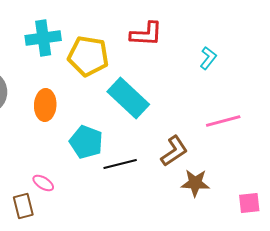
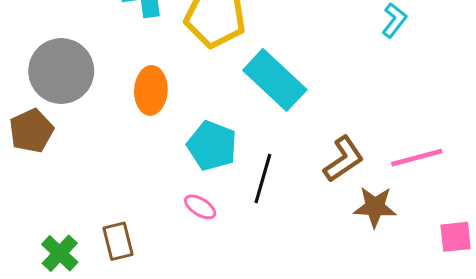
pink line: (223, 121) -> (417, 158), moved
black line: (120, 164) -> (263, 179), turned -60
pink ellipse: (43, 183) -> (200, 207), moved

